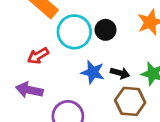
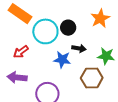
black arrow: (120, 73) -> (79, 48), moved

